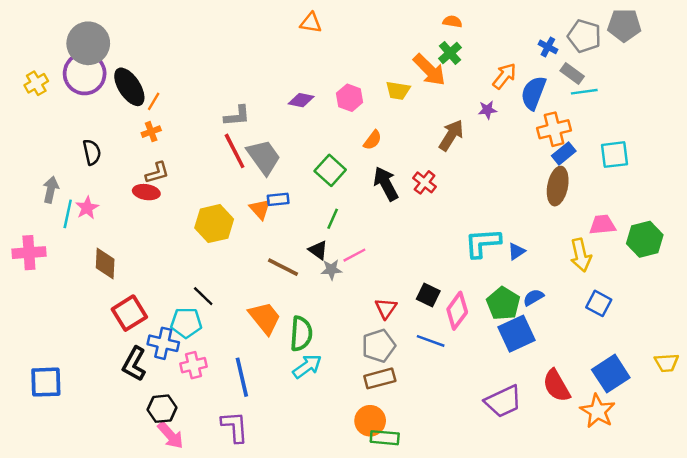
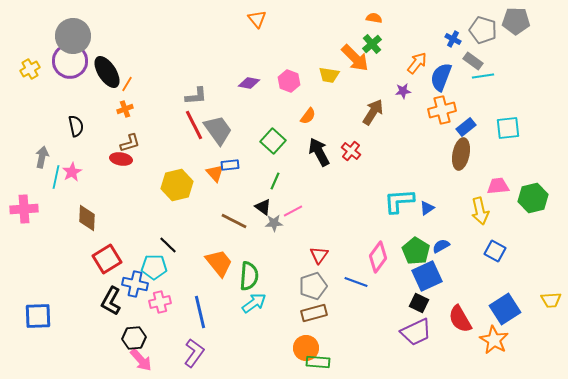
orange triangle: (311, 23) -> (257, 19), turned 42
orange cross: (554, 129) -> (442, 110), moved
black square: (428, 295) -> (419, 303), moved
purple L-shape: (235, 427) -> (194, 353), turned 40

